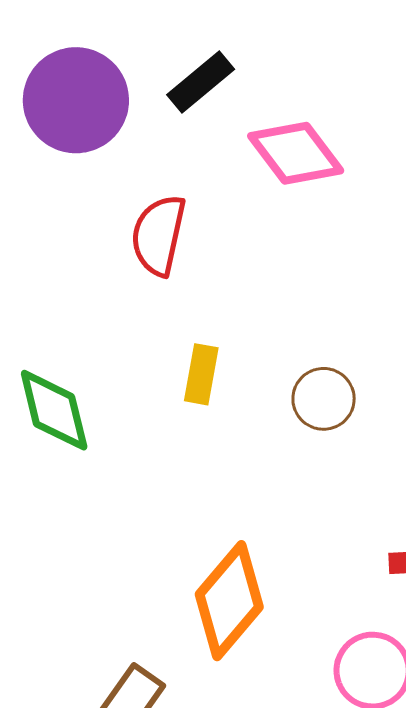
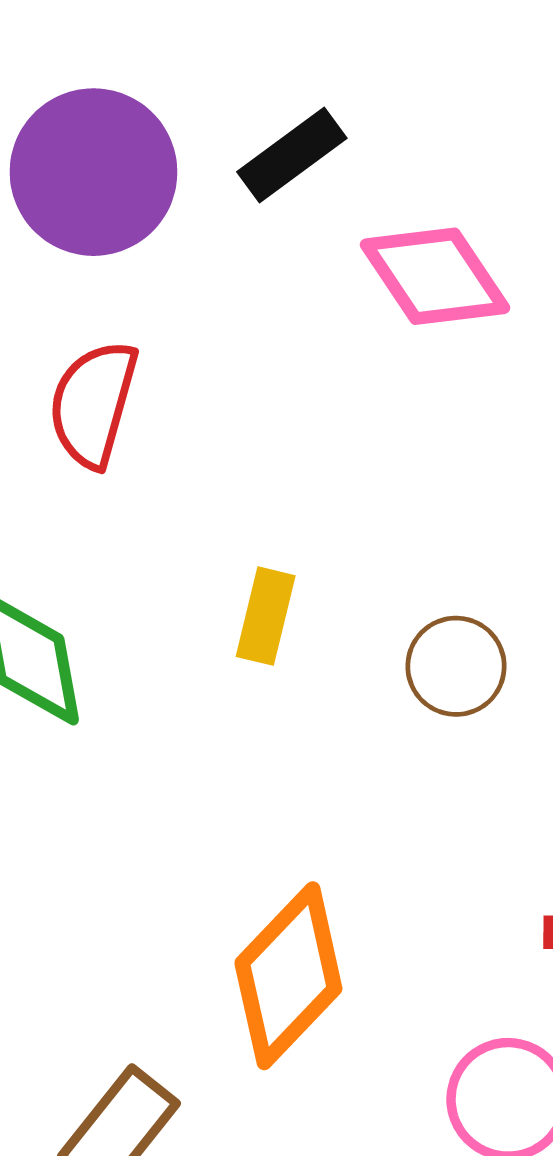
red semicircle: (159, 235) -> (93, 404), moved

